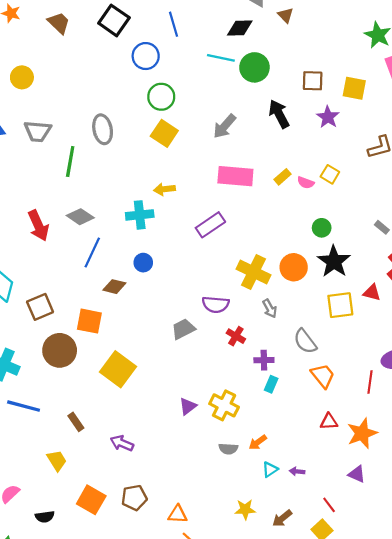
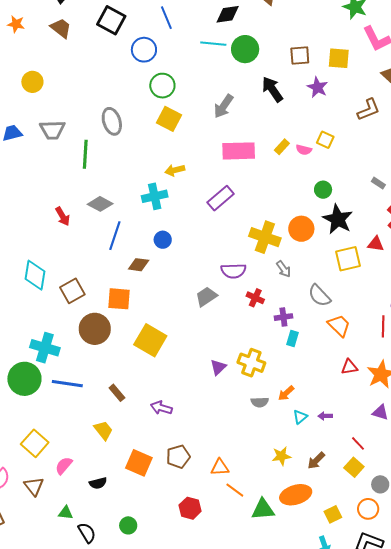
red arrow: (38, 226) -> (63, 216), size x0.7

